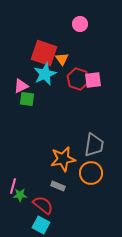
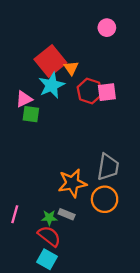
pink circle: (80, 24) -> (107, 28), moved
red square: (44, 53) -> (50, 61), turned 32
green star: (20, 195) -> (49, 218), moved

